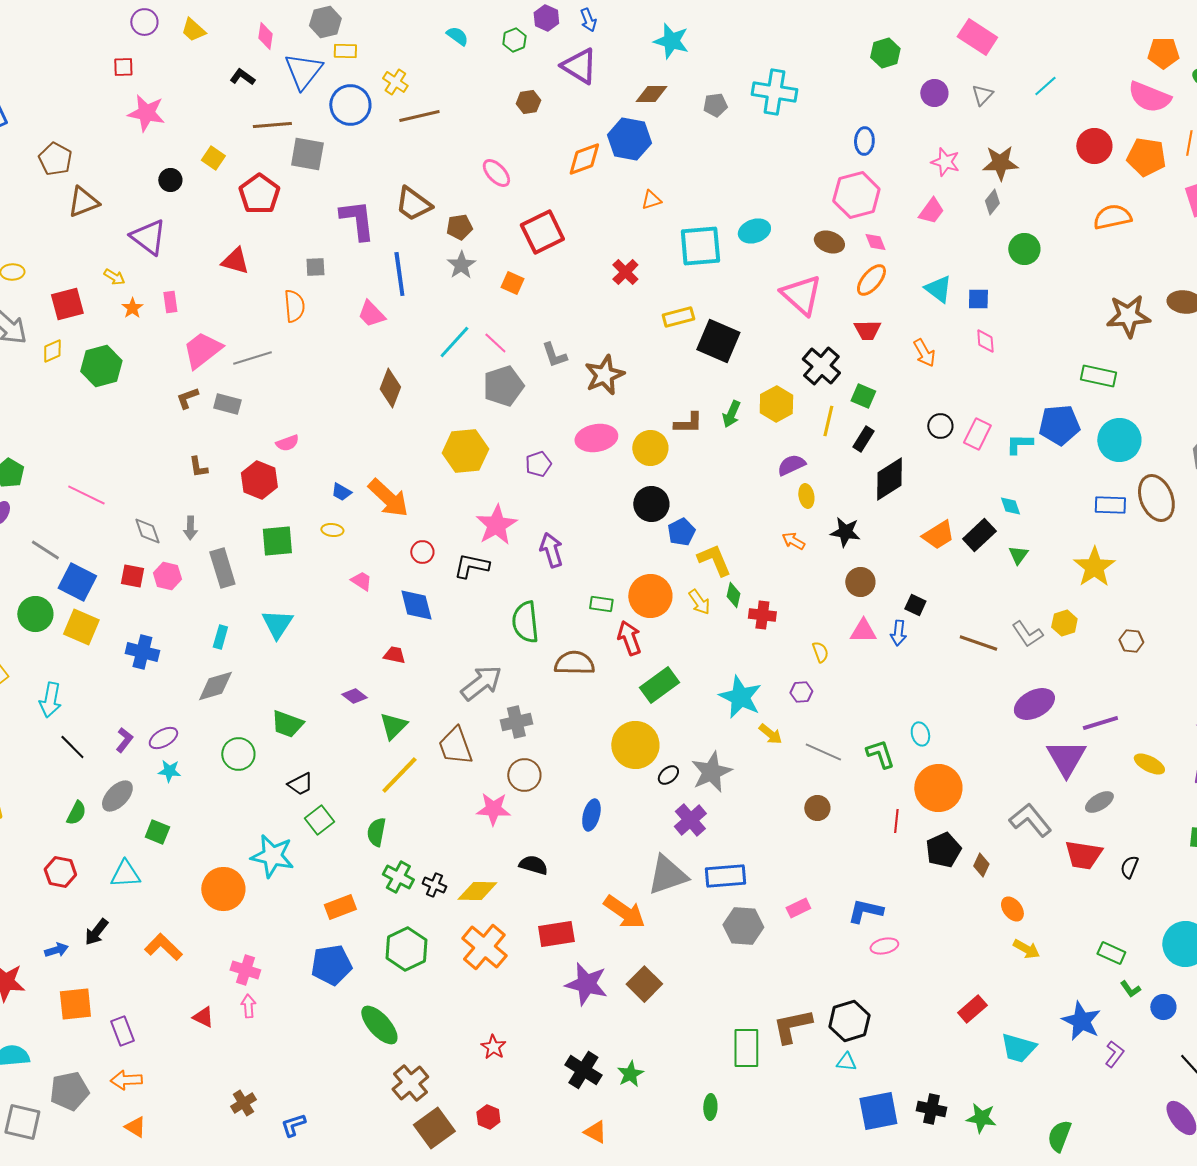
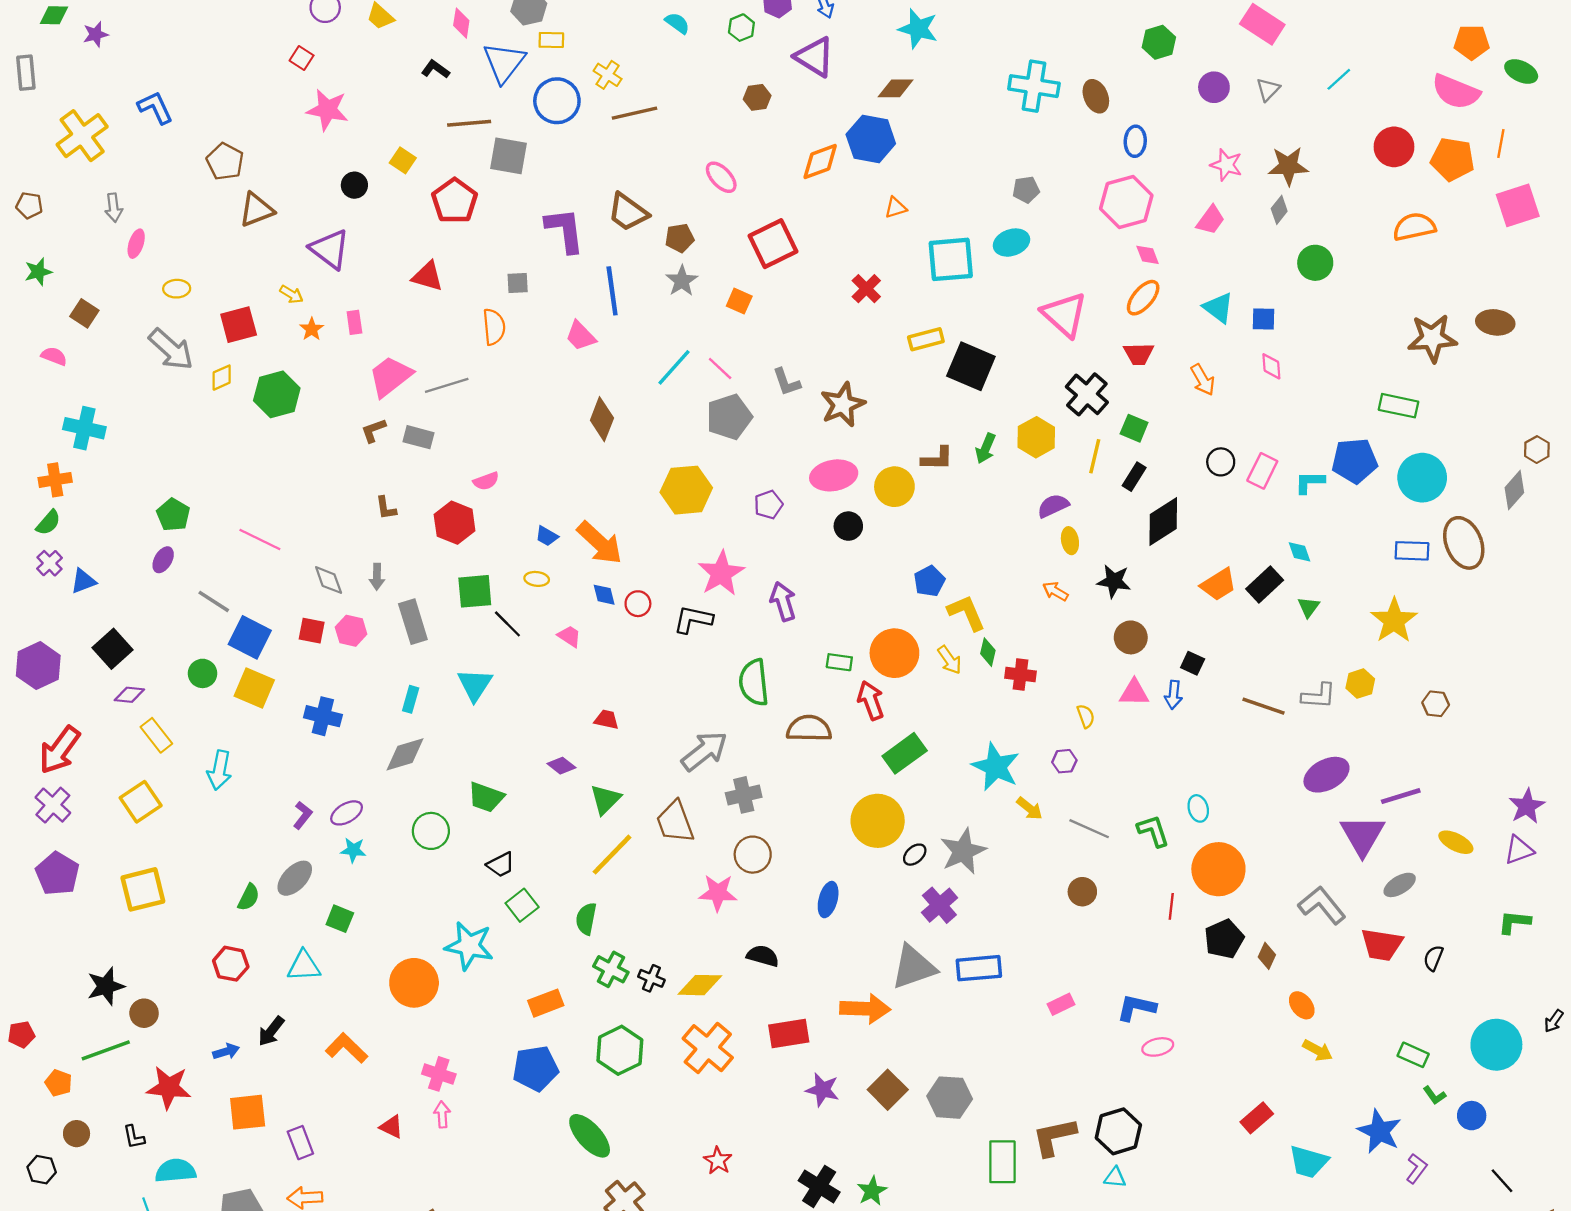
red square: (123, 67) -> (302, 58), turned 35
gray pentagon: (715, 105) -> (1026, 190), moved
brown ellipse: (829, 242) -> (1096, 96), moved, turned 48
black circle: (651, 504) -> (848, 526), moved, size x0.7
blue diamond: (416, 605) -> (604, 595), moved, size x0.6
green circle: (35, 614) -> (203, 673), size x0.7
gray L-shape: (1027, 634) -> (1319, 696), turned -52
black line: (72, 747) -> (507, 624), moved
orange arrow: (624, 912) -> (865, 1009), turned -33
gray hexagon: (743, 926) -> (950, 1098), moved
purple star: (586, 984) -> (822, 1090), size x0.7

